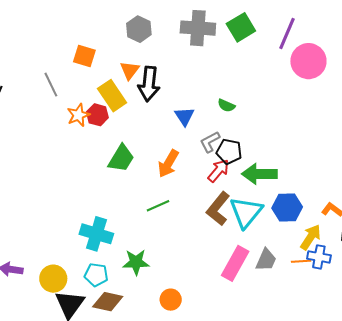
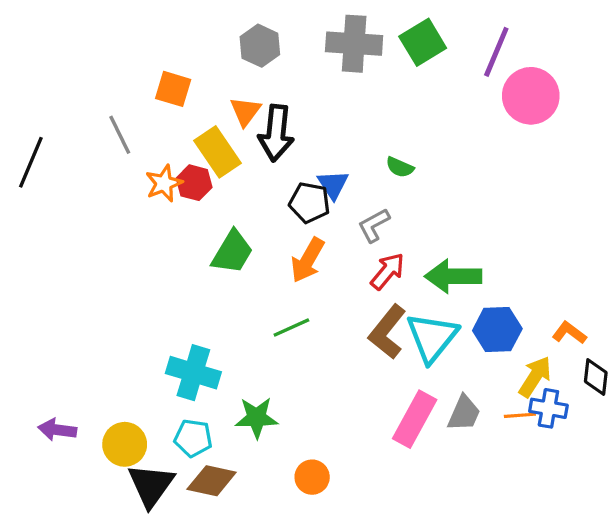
black pentagon: (229, 152) -> (310, 203), moved

